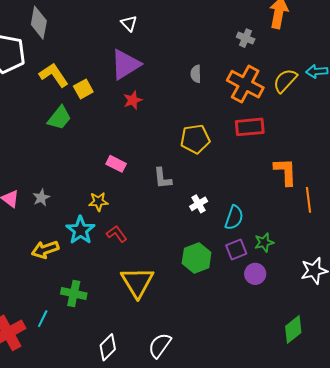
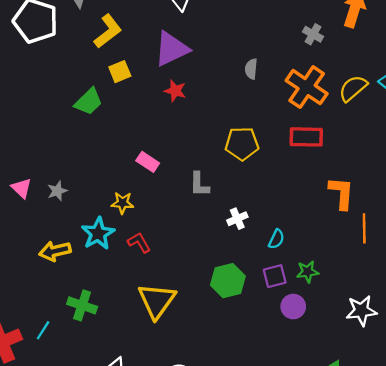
yellow L-shape: (54, 75) -> (108, 31), moved, turned 80
red star: (133, 100) -> (175, 91), turned 30
cyan semicircle: (234, 218) -> (276, 239), size x0.7

